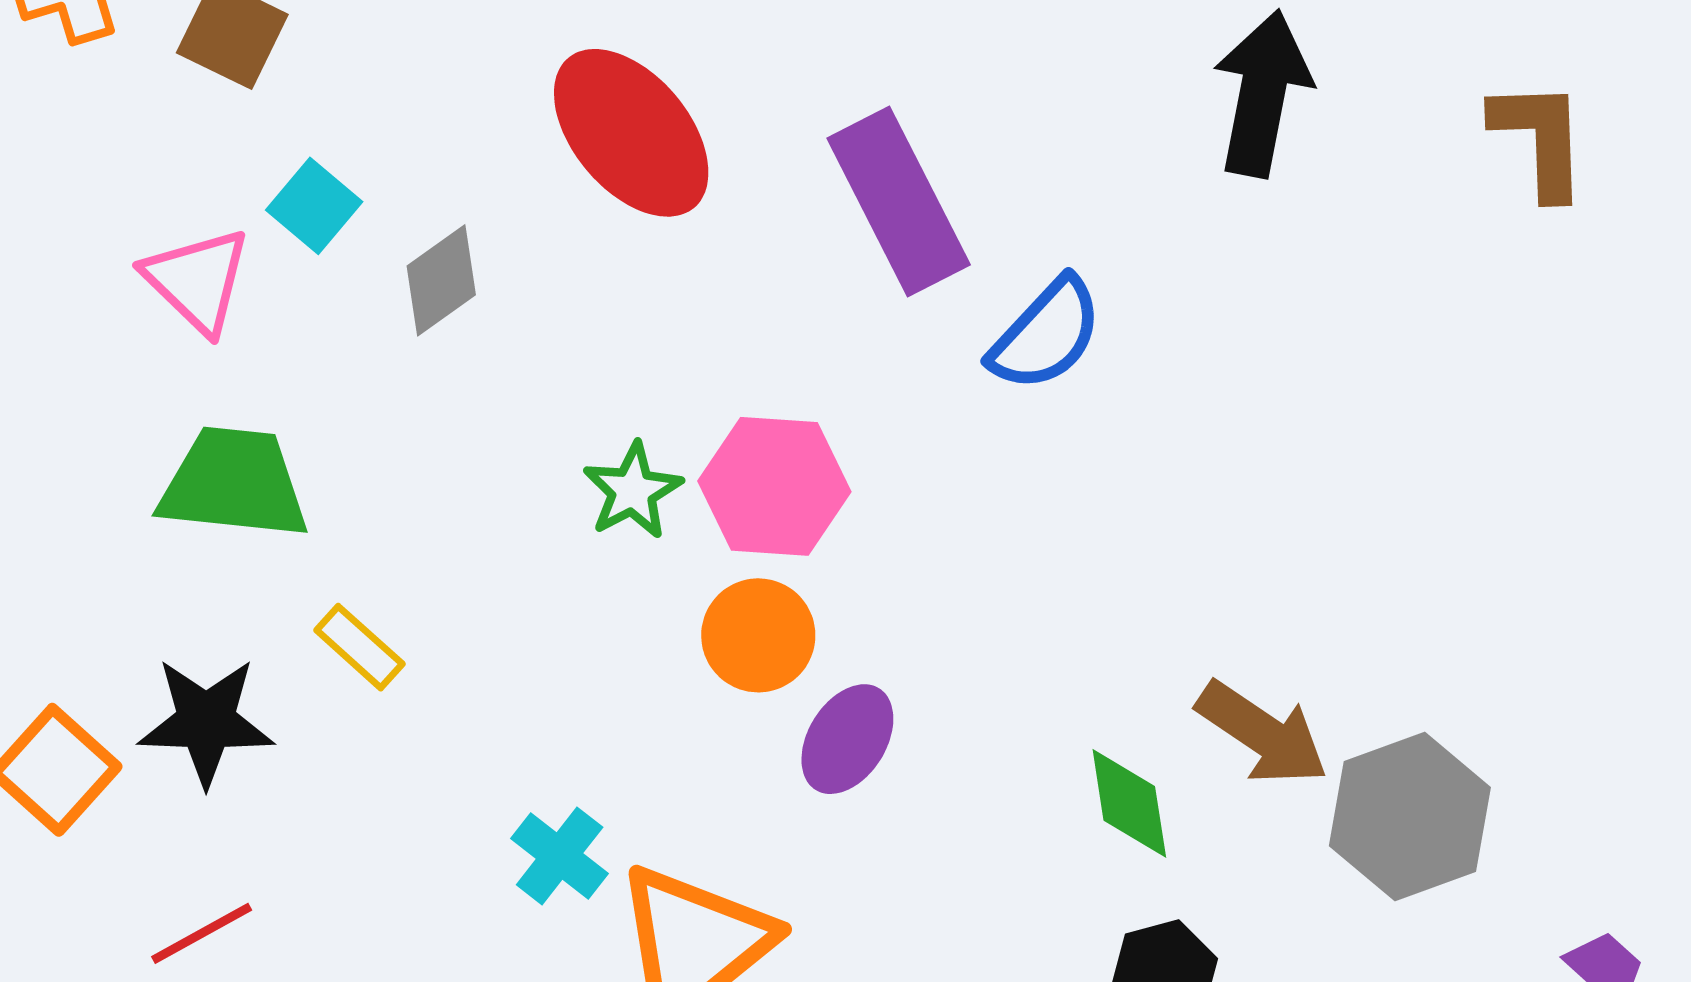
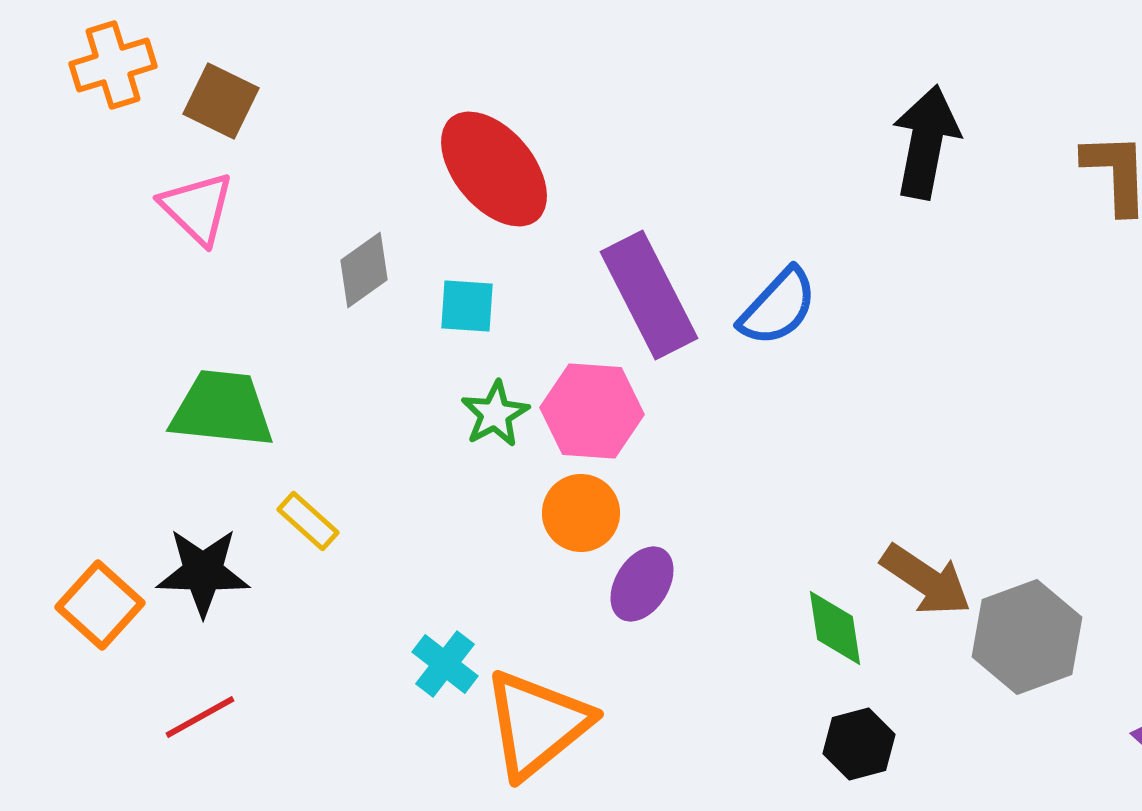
purple rectangle: (899, 202) -> (649, 295), moved
cyan square: (314, 206) -> (467, 306), moved, turned -36
pink triangle: (197, 280) -> (197, 208), moved

